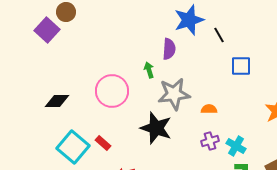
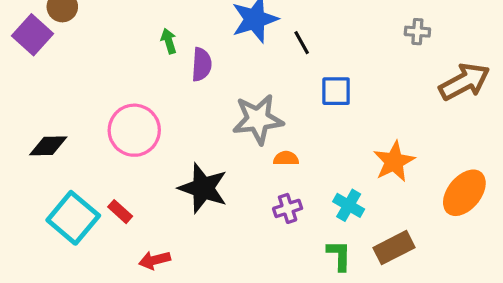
purple semicircle: (169, 49) -> (202, 65), moved
green arrow: (149, 70) -> (169, 41), moved
gray star: (174, 94) -> (258, 119), moved
cyan cross: (236, 146) -> (349, 205), moved

